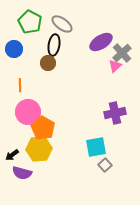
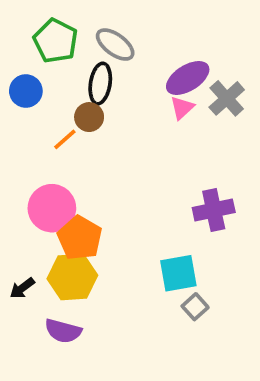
pink triangle: (115, 66) -> (182, 108), moved
orange line: (20, 85) -> (65, 139), moved, turned 48
purple semicircle: (22, 173) -> (63, 331), moved

